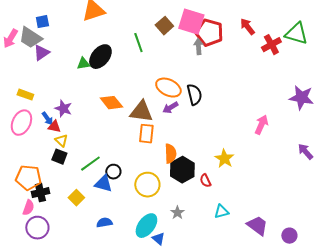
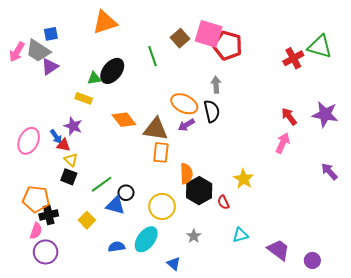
red arrow: (247, 27) -> (289, 116), moved
gray arrow: (198, 47) -> (216, 85), moved
yellow rectangle: (25, 95) -> (84, 98), moved
cyan ellipse: (146, 226) -> (146, 239), moved

